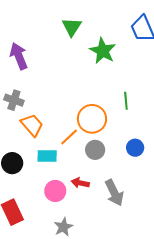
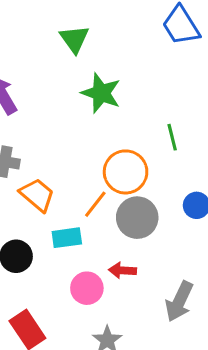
green star: (103, 51) -> (101, 93), moved
gray circle: (95, 150) -> (137, 218), size x1.4
gray arrow: (114, 193) -> (179, 301), moved, turned 60

